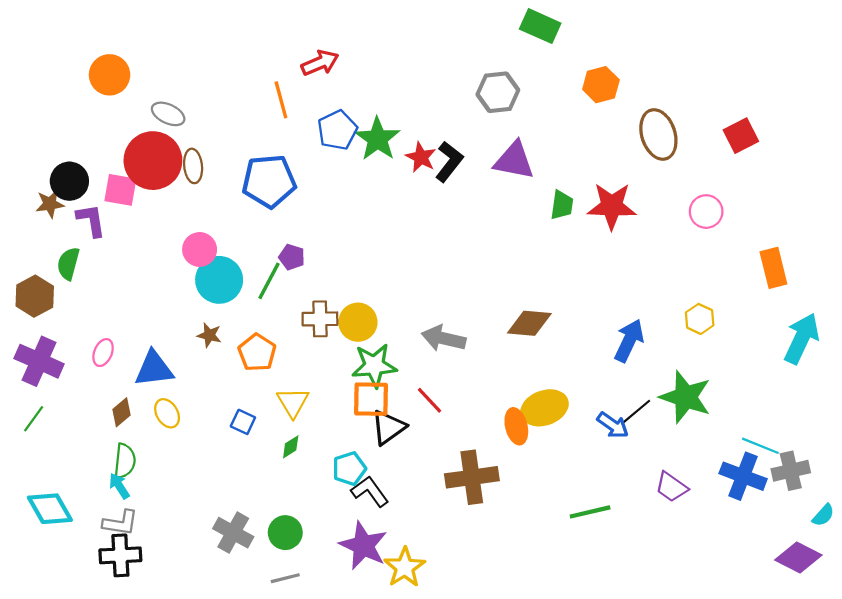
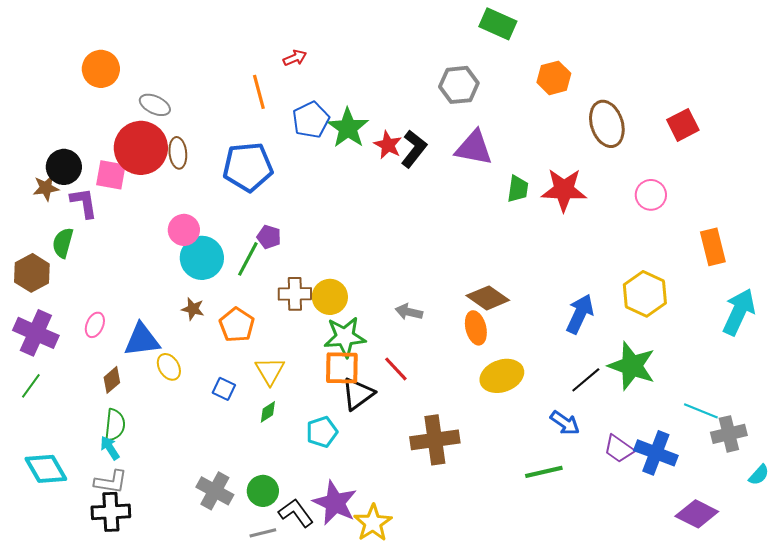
red arrow: (320, 63) -> (295, 58), size x0.7
yellow hexagon: (700, 319) -> (645, 294), size x1.6
brown diamond: (529, 323) -> (488, 298), turned 30
gray arrow: (444, 338) -> (409, 312), size x0.7
yellow ellipse: (167, 413) -> (169, 367), moved
blue arrow: (613, 425) -> (565, 423), moved
orange ellipse: (516, 426) -> (476, 328), moved
blue cross: (743, 476) -> (656, 453), moved
black L-shape: (370, 491) -> (296, 513), moved
purple diamond: (798, 558) -> (697, 514), moved

